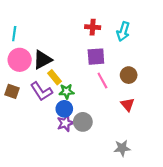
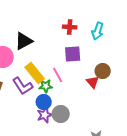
black triangle: (43, 60) -> (24, 41), moved
yellow rectangle: (54, 77) -> (35, 73), size x1.5
pink line: (102, 81) -> (58, 75), moved
red triangle: (128, 104) -> (93, 82), moved

